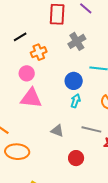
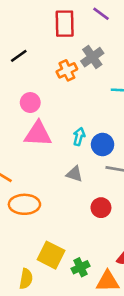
orange cross: (39, 52) -> (67, 70), moved
blue circle: (74, 81) -> (103, 145), moved
cyan arrow: (76, 101) -> (79, 137), moved

